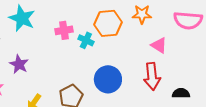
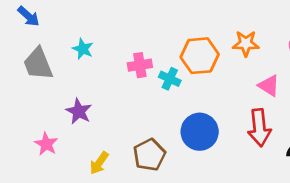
cyan star: (22, 18) -> (83, 49), size x0.6

